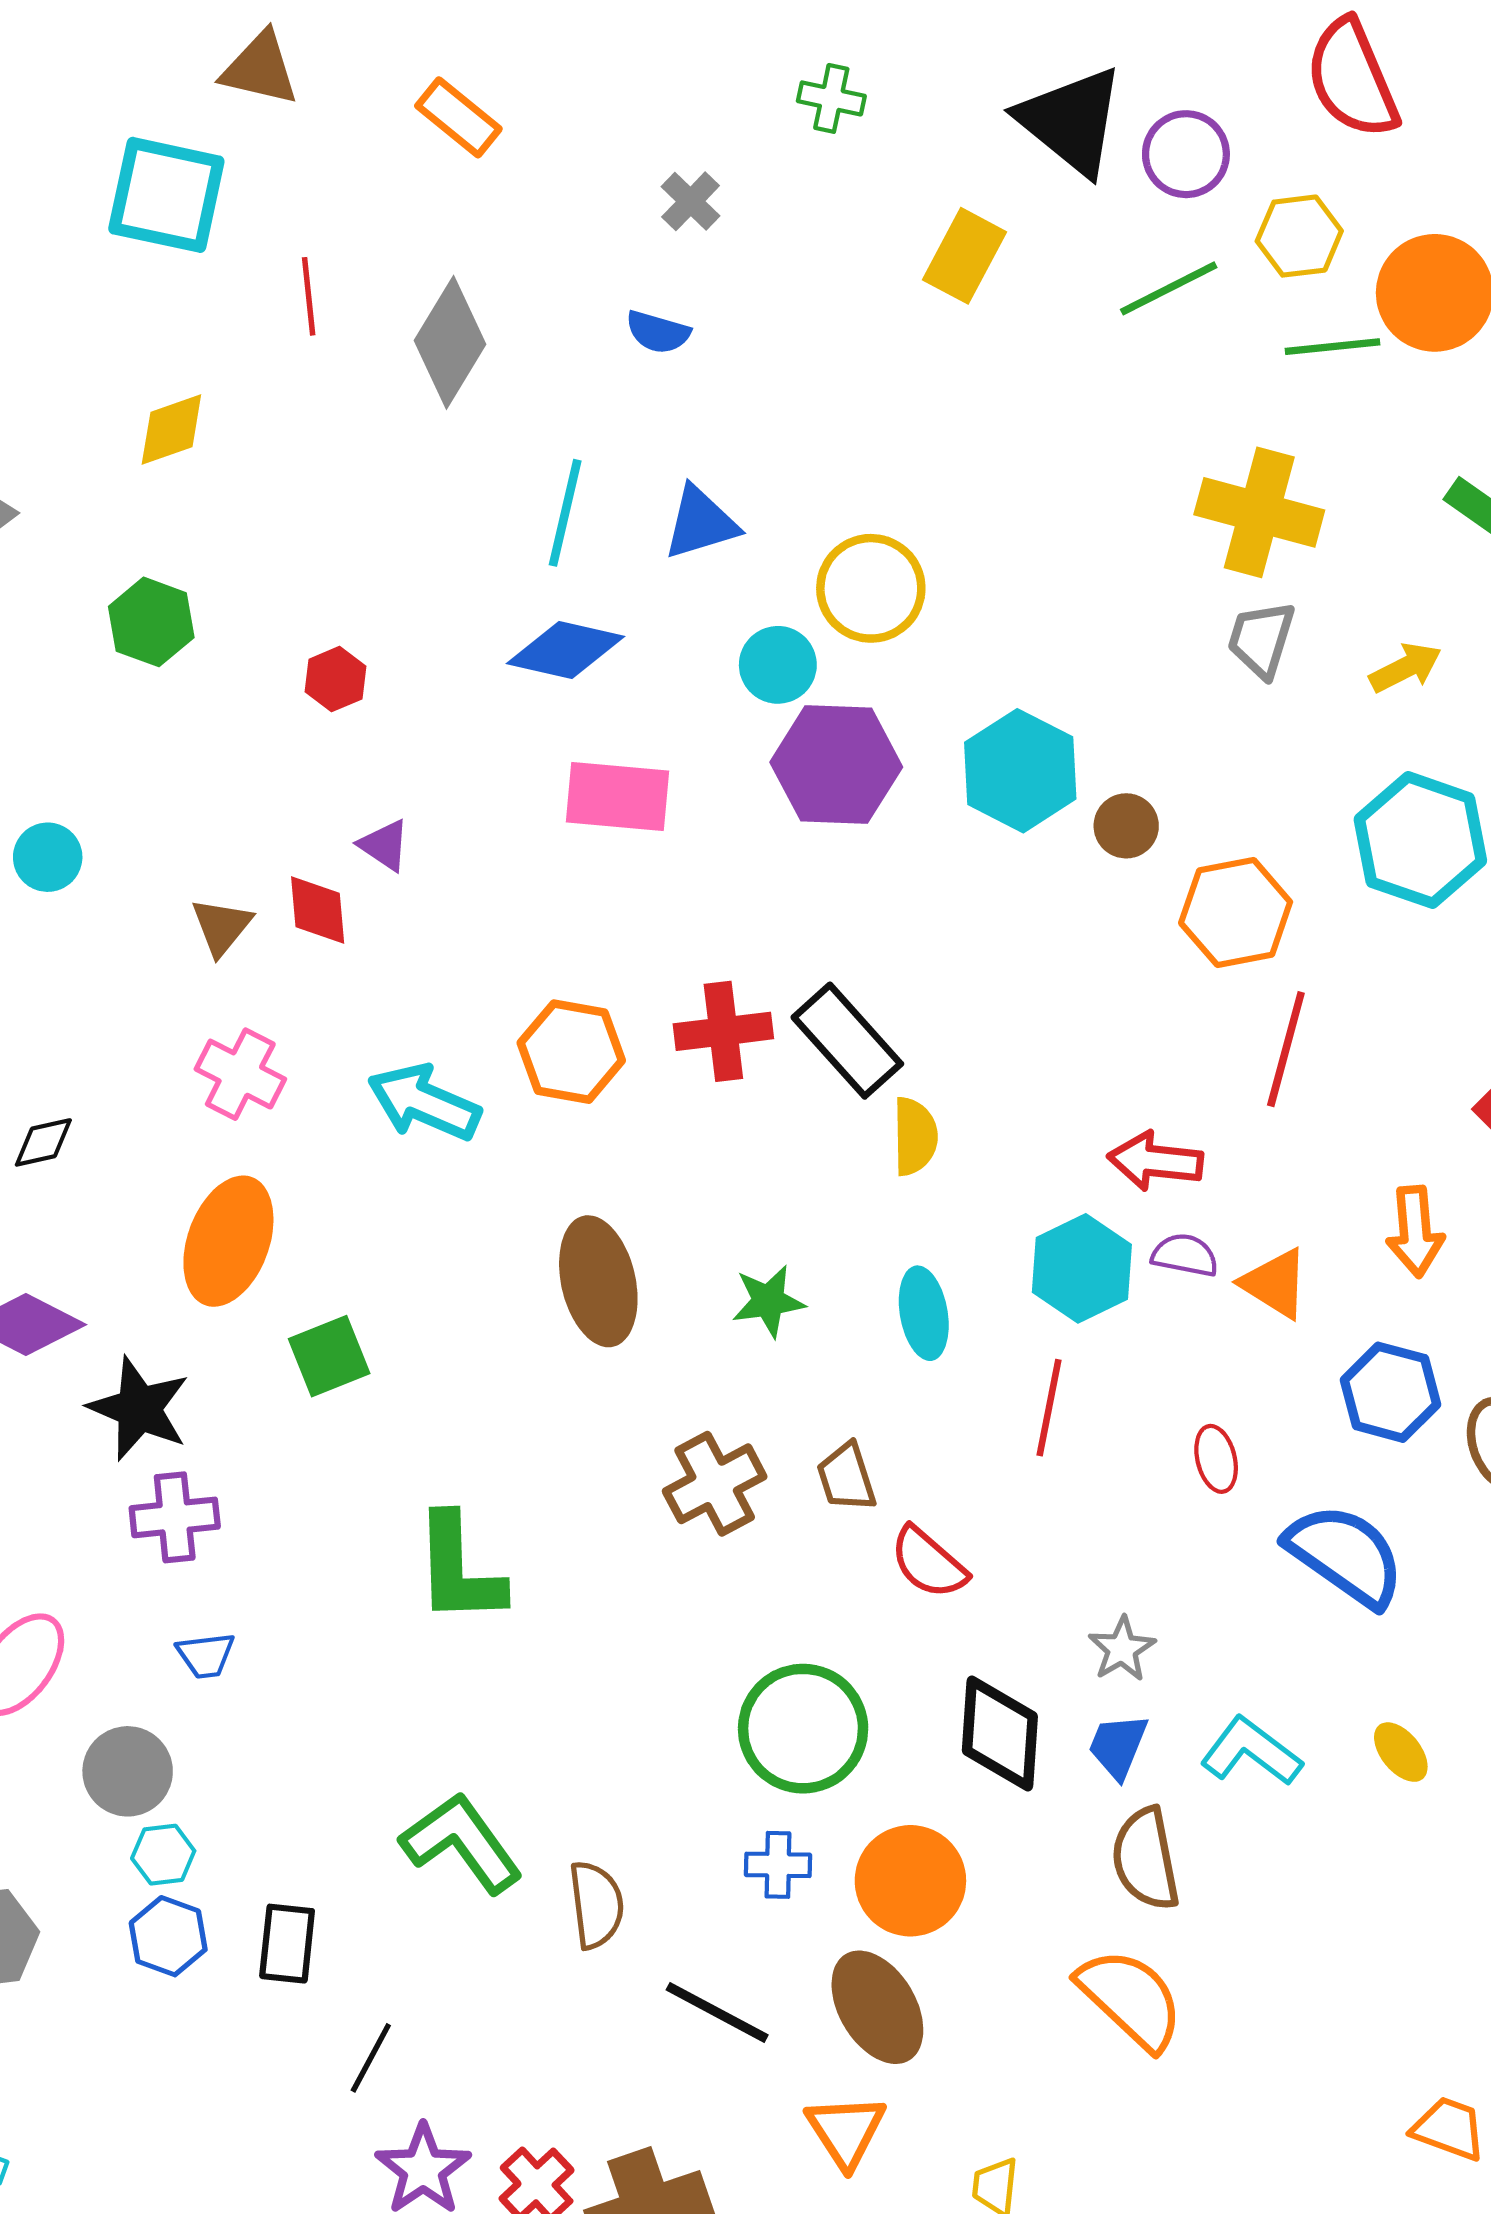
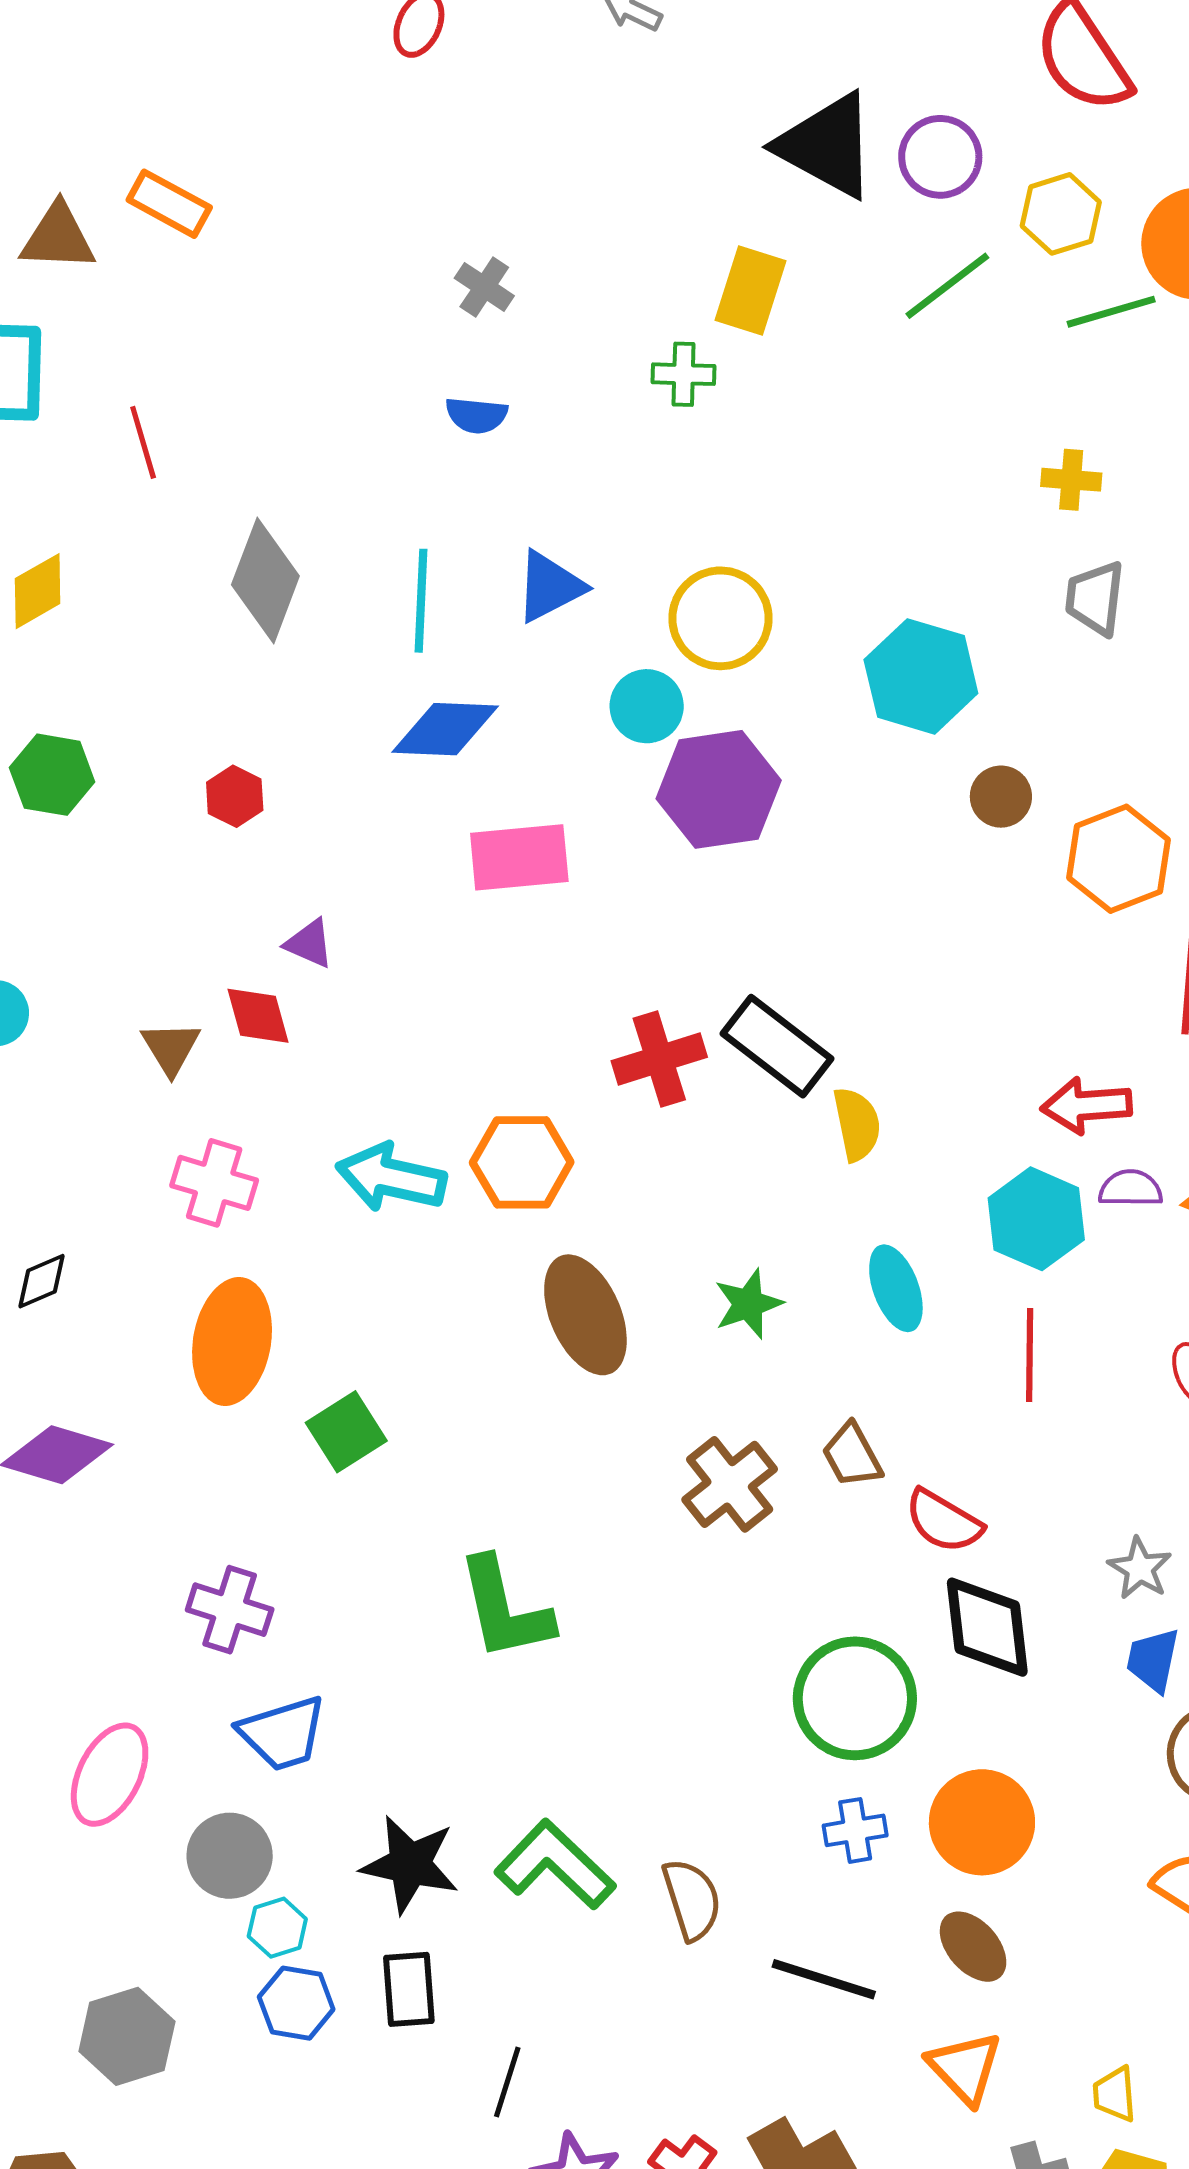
green cross: (831, 98) -> (684, 374), moved
orange rectangle: (458, 117) -> (169, 204), moved
gray diamond: (450, 342) -> (265, 580), moved
yellow cross: (1259, 512) -> (1071, 480), size x0.5
cyan hexagon: (1020, 771) -> (921, 676), moved
orange hexagon: (571, 1052) -> (522, 1162), moved
black star: (139, 1409) -> (410, 1864), moved
purple cross: (175, 1517) -> (230, 1610), turned 34
blue trapezoid: (206, 1655) -> (283, 1733), size x1.6
black diamond: (1000, 1734) -> (987, 1627), moved
brown ellipse: (877, 2007) -> (973, 1947), size x0.7

